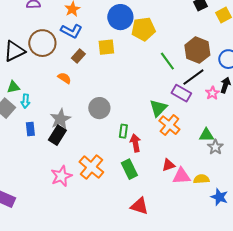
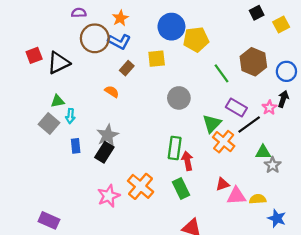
brown circle: (42, 43) -> (95, 38), moved
black line: (193, 77) -> (249, 125), moved
gray circle: (99, 108) -> (179, 98), moved
green rectangle: (123, 131) -> (175, 148), size x1.5

